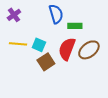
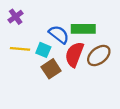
blue semicircle: (56, 14) -> (59, 34), moved, turned -36
green rectangle: (75, 26) -> (83, 29), size x1.5

